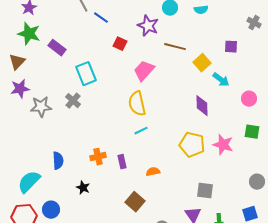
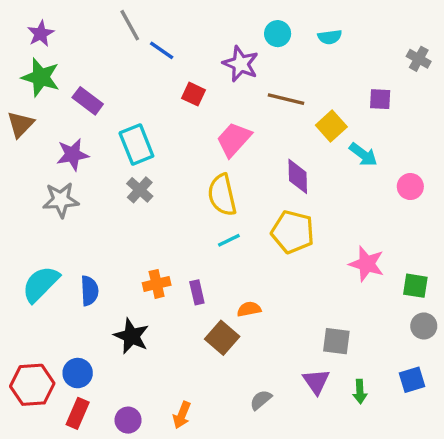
purple star: (20, 89) -> (73, 155), moved
gray cross: (73, 101) -> (140, 190), moved
purple diamond: (202, 106) -> (298, 176), moved
green square: (252, 132) -> (415, 286), moved
yellow pentagon: (192, 145) -> (293, 232), moved
cyan semicircle: (29, 182) -> (41, 284), moved
black star: (83, 188) -> (131, 336), size x1.5
brown square: (135, 202) -> (222, 338), moved

